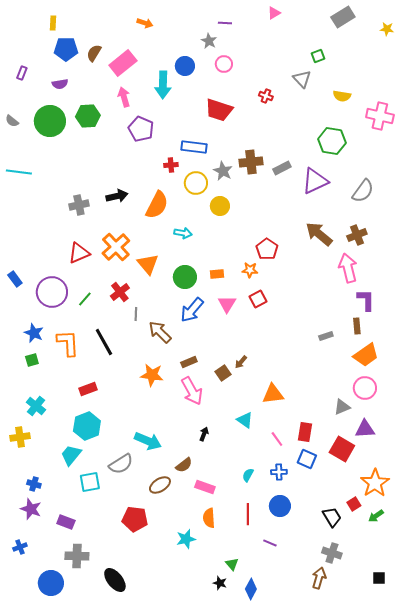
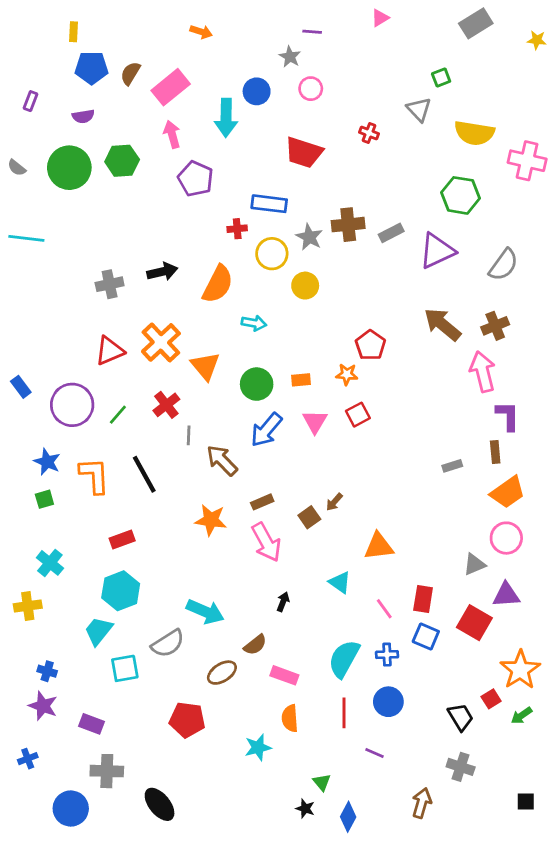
yellow semicircle: (342, 96) -> (474, 133), size x1.6
cyan semicircle: (248, 475) -> (344, 659), size x2.0
brown arrow: (319, 578) -> (422, 803), moved

